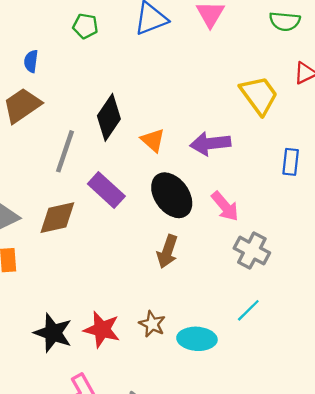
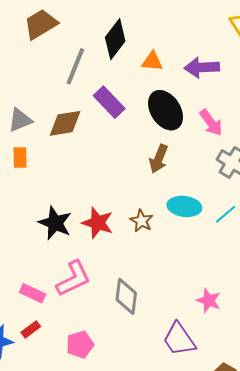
orange triangle: (153, 140) -> (152, 61), turned -40
cyan ellipse: (197, 339) -> (184, 206), moved

